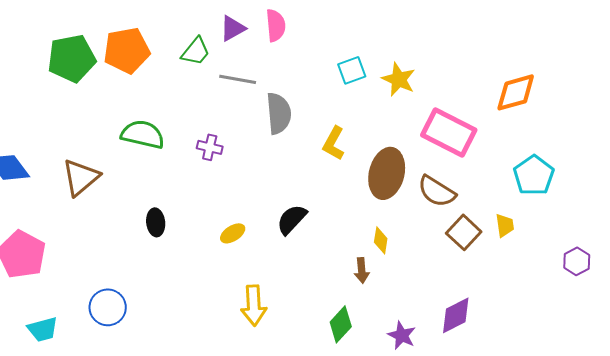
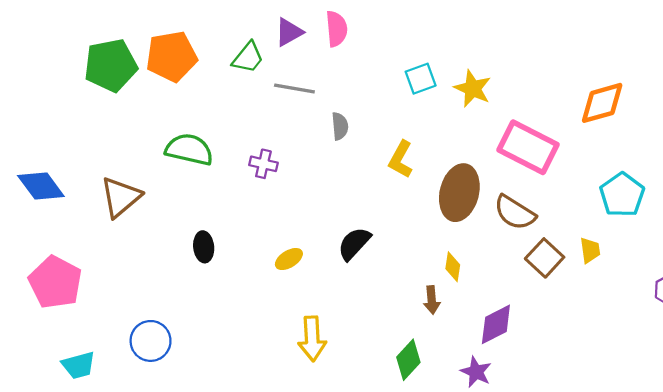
gray semicircle: (279, 113) -> (340, 126), size x0.6
purple diamond: (456, 315) -> (496, 324), moved

